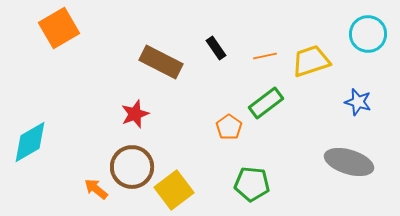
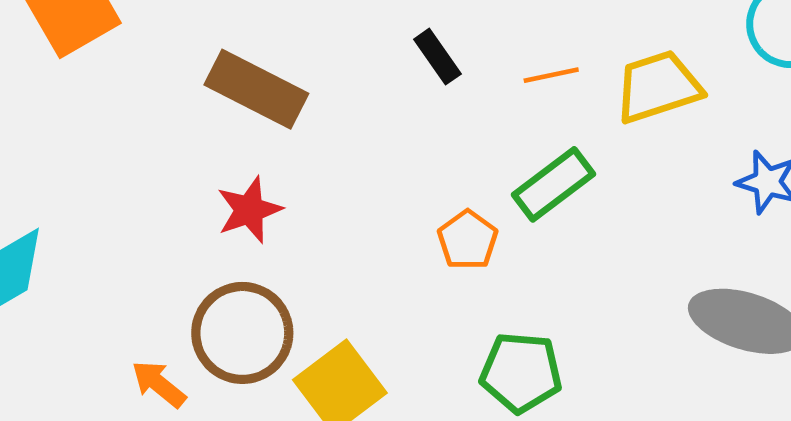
brown rectangle: (161, 62) -> (256, 89), moved

